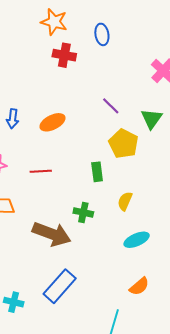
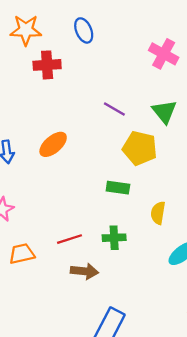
red line: (41, 171) -> (69, 239), moved
green rectangle: (97, 172) -> (118, 188), turned -60
brown arrow: (52, 234) -> (84, 271), size x0.6

